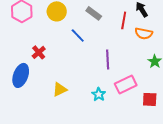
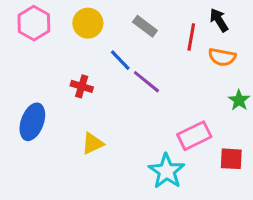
red cross: (39, 52) -> (82, 86), moved, turned -32
purple line: (108, 59) -> (146, 82), moved, turned -48
cyan star: (99, 94) -> (167, 171), moved, size x1.6

